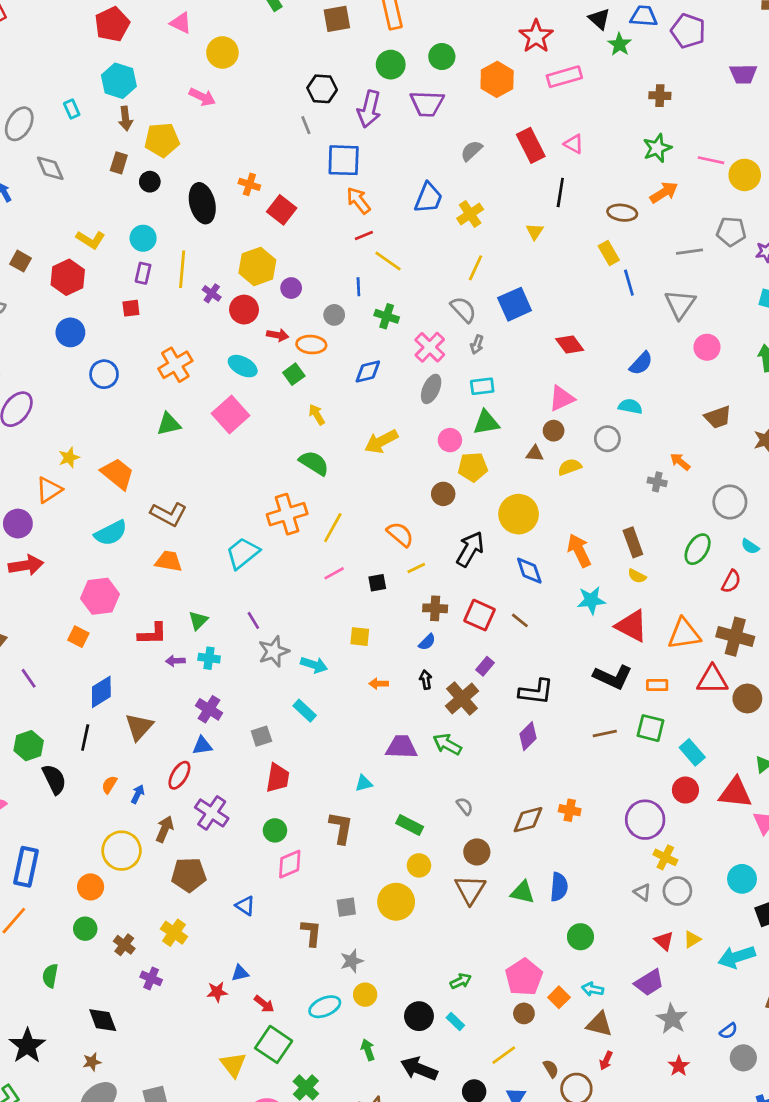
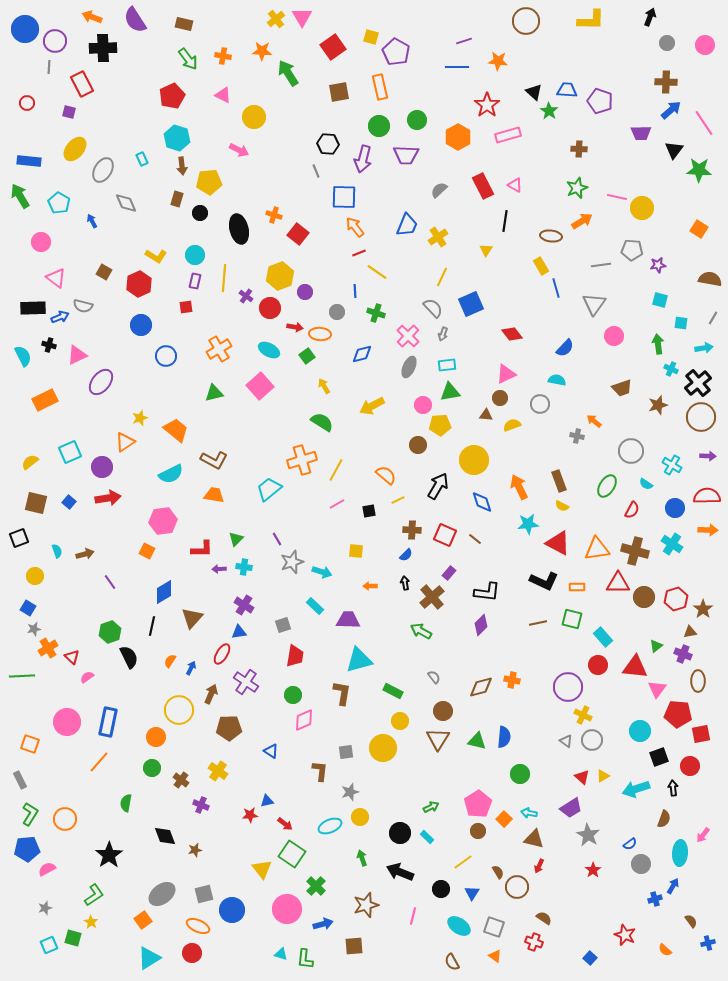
purple trapezoid: (401, 747) -> (348, 620), moved
cyan triangle: (364, 783) -> (359, 660), size x2.0
brown star: (92, 1062) -> (195, 850), moved

